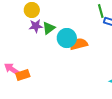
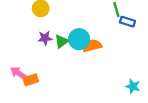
purple star: (36, 26) -> (45, 38), moved
green triangle: (49, 28) -> (62, 41), moved

